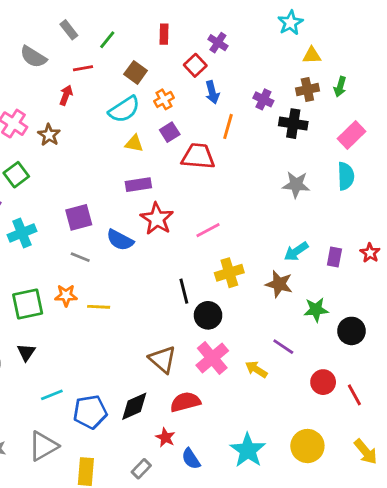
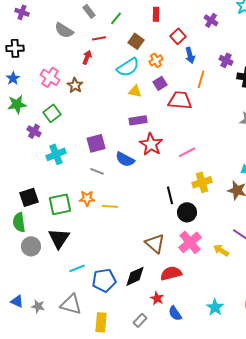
purple cross: (218, 43) -> (211, 20), moved
black triangle: (26, 352) -> (59, 238), size x1.6
gray triangle: (43, 446) -> (71, 304), turned 45
cyan star: (248, 450) -> (215, 307), size x0.7

